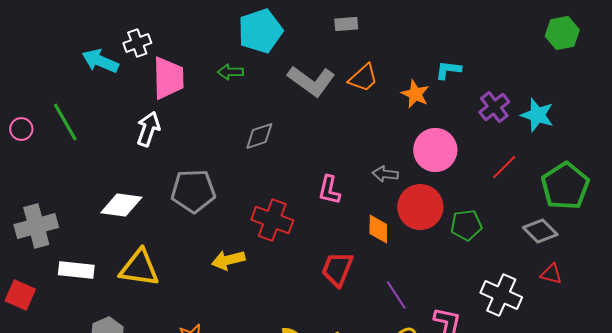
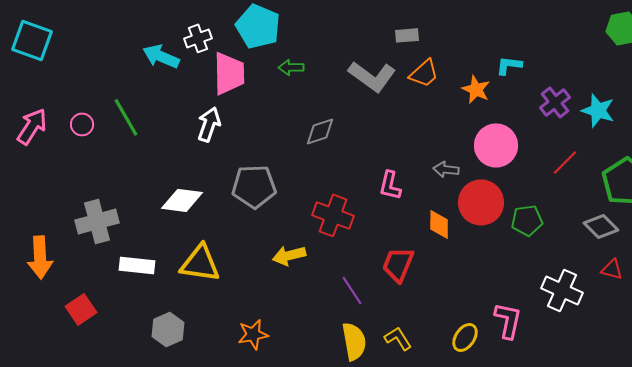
gray rectangle: (346, 24) -> (407, 35), moved
cyan pentagon: (260, 31) -> (258, 26), moved, turned -30
red square: (20, 295) -> (81, 309), moved, turned 32
purple line: (396, 295) -> (352, 290), moved

